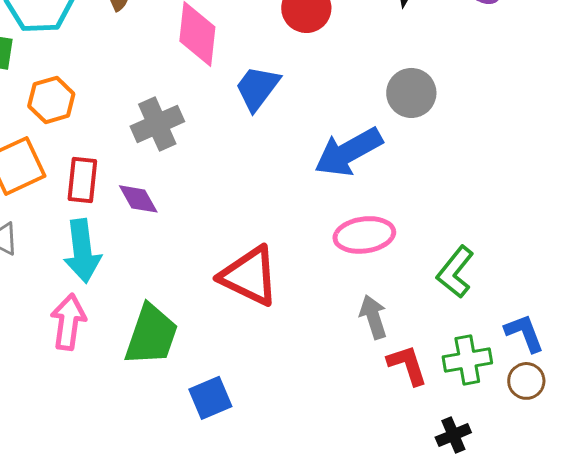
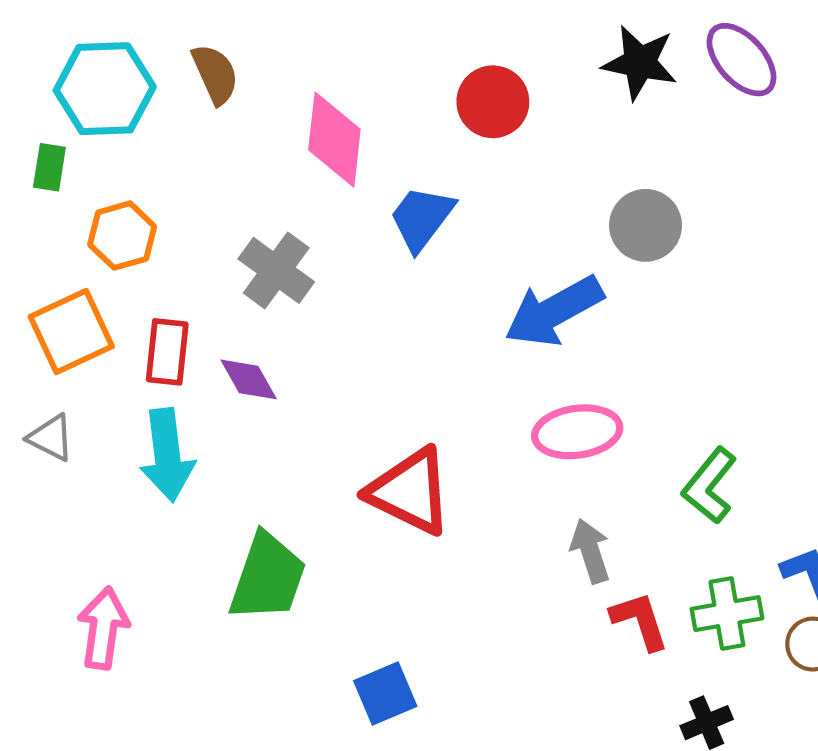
gray cross: (157, 124) -> (276, 270), turned -30
pink arrow: (68, 322) -> (103, 628), moved
blue square: (210, 398) -> (385, 694), moved

